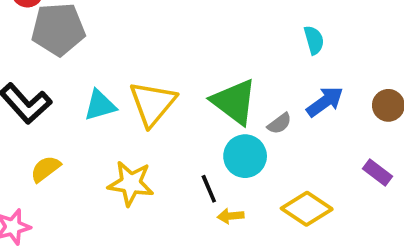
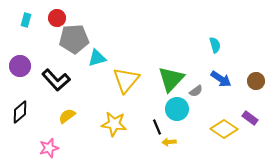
green triangle: (234, 102) -> (171, 79), turned 36
blue arrow: (325, 102) -> (221, 79), turned 70
cyan triangle: (100, 105) -> (97, 58), moved
yellow diamond: (307, 209) -> (224, 129), moved

